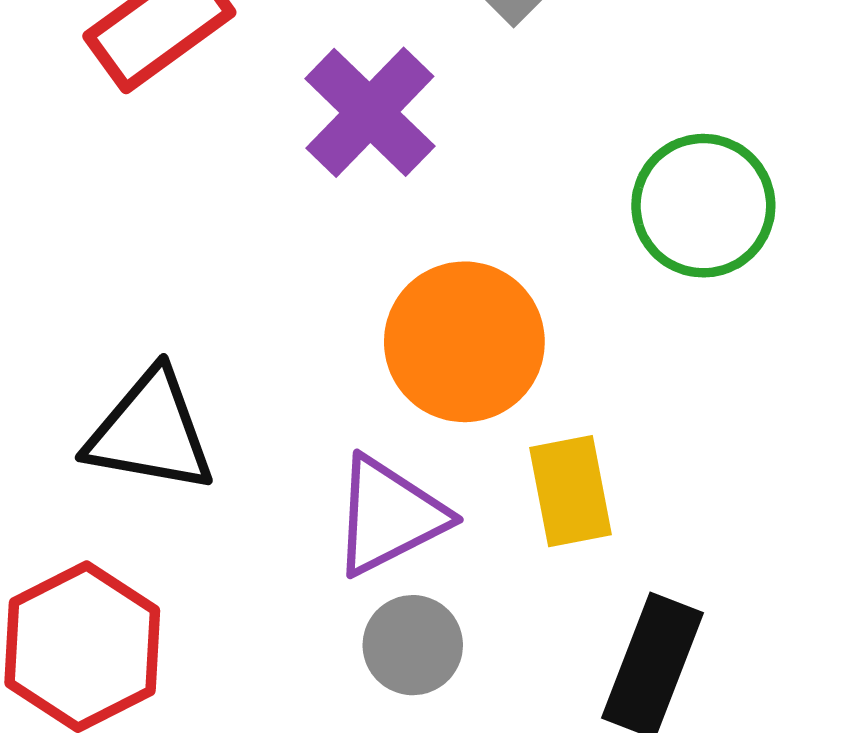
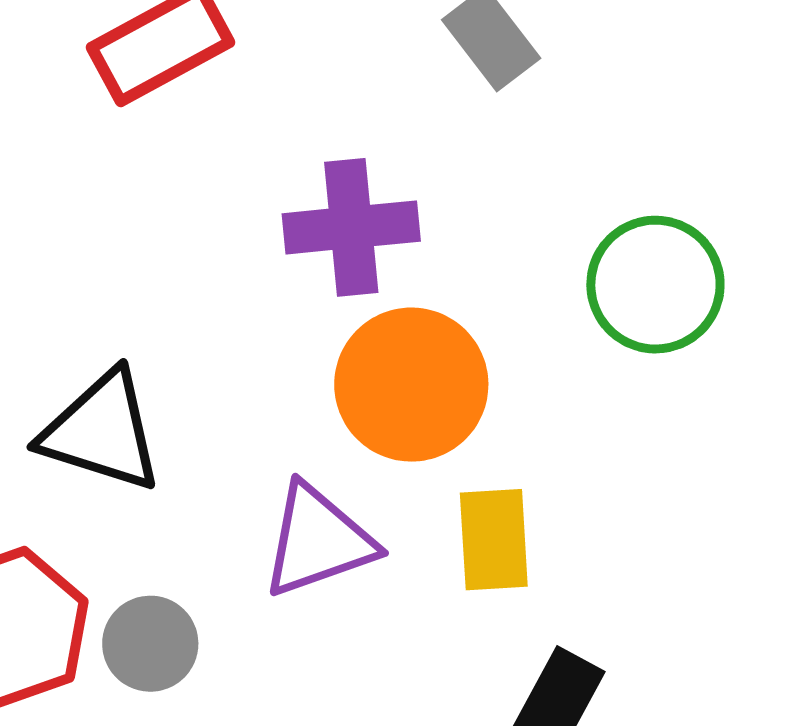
purple cross: (370, 112) -> (351, 227), moved, turned 33
gray circle: (413, 645) -> (150, 644), moved

